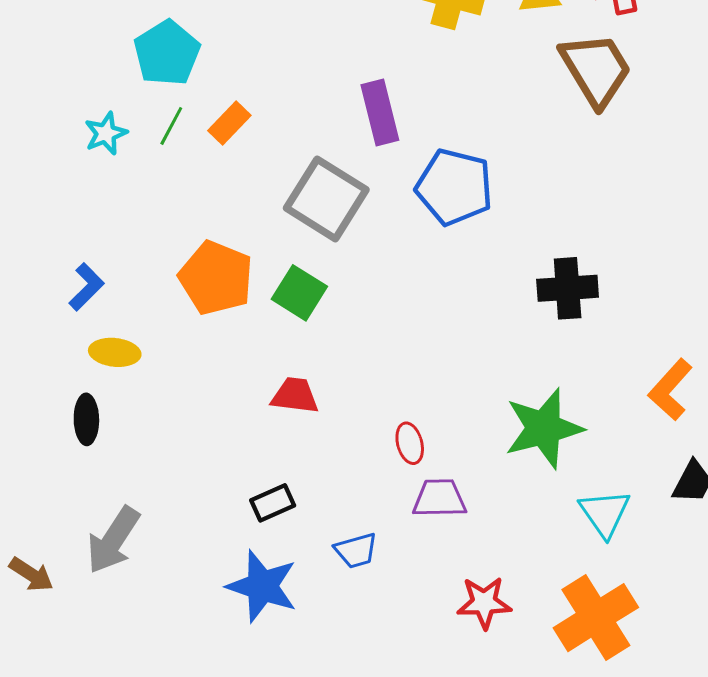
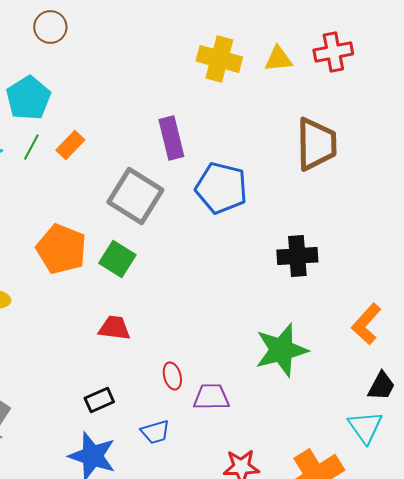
brown trapezoid: (596, 69) -> (316, 144), moved, turned 30
red ellipse: (410, 443) -> (172, 376), moved
cyan triangle: (605, 513) -> (365, 427), moved

